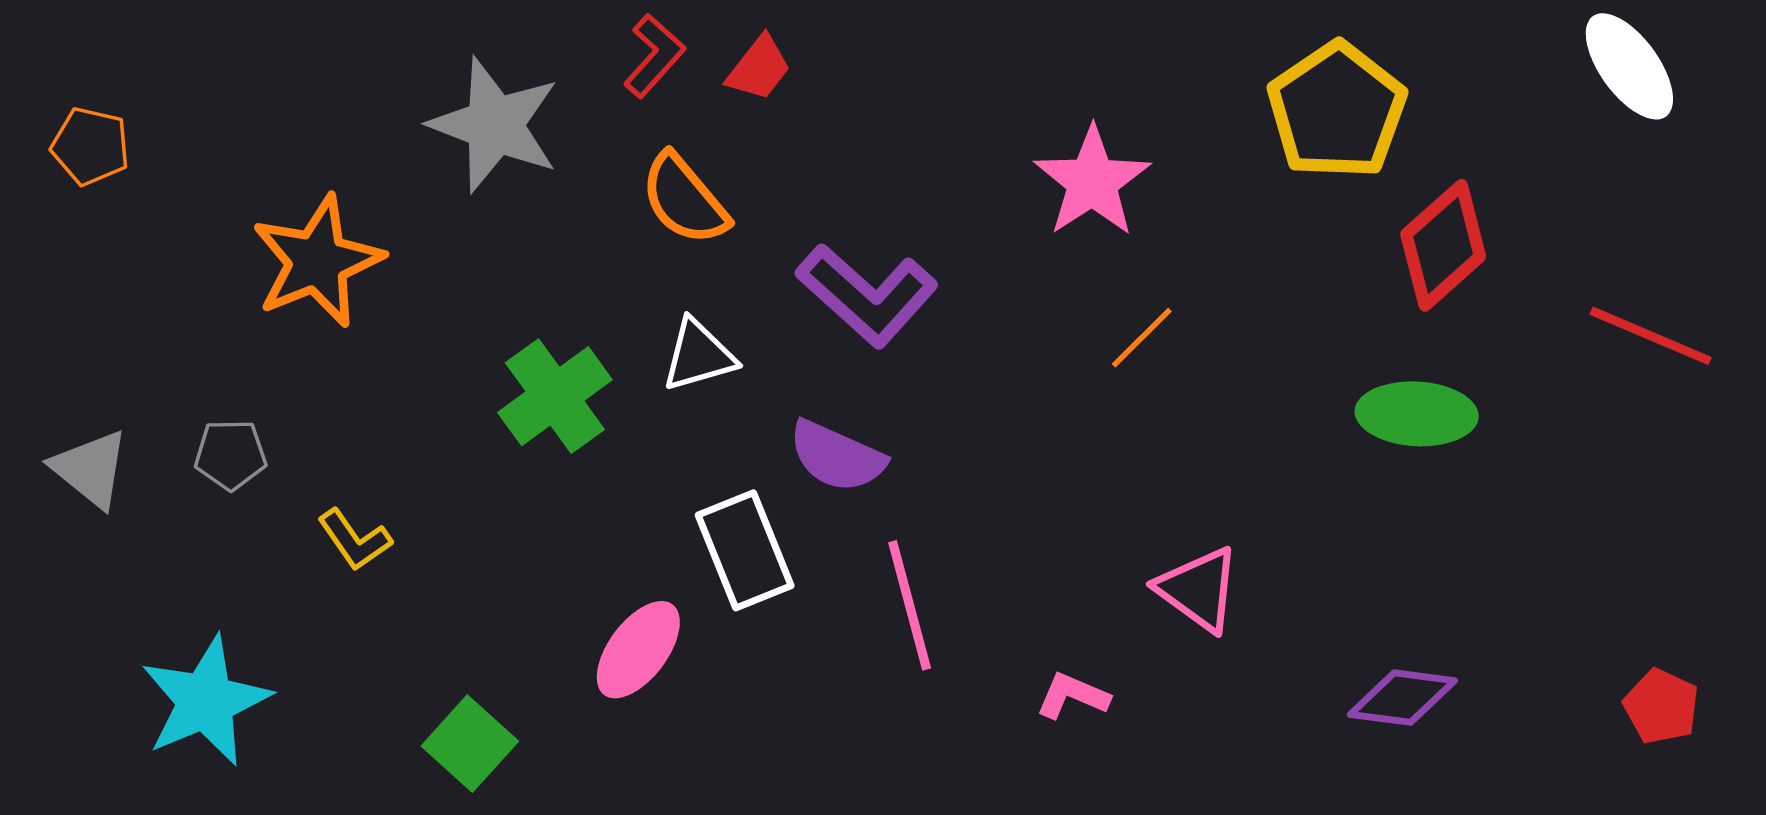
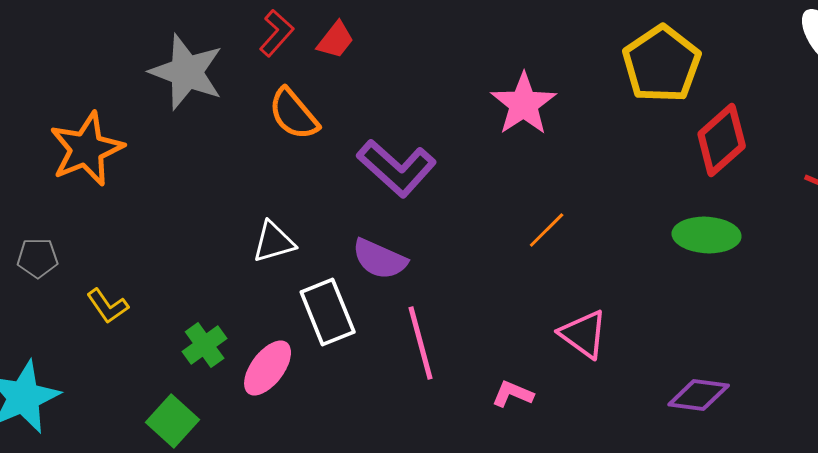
orange line: (1142, 338) -> (547, 230), moved
white triangle: (699, 355) -> (274, 242), moved
green cross: (555, 396) -> (205, 345), moved, size x0.7

